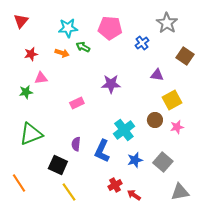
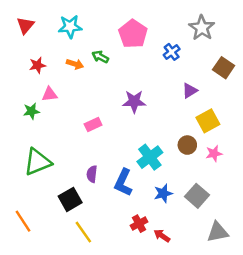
cyan star: (68, 28) -> (70, 27), moved
pink pentagon: (110, 28) -> (133, 34), turned 30
purple triangle: (157, 75) -> (190, 91), turned -40
black square: (58, 165) -> (70, 199), turned 36

